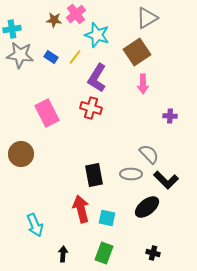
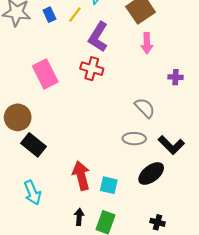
blue rectangle: (51, 57) -> (49, 15), turned 32
gray semicircle: (149, 154) -> (145, 108), moved
black rectangle: (94, 175) -> (34, 145), moved, turned -40
black arrow: (63, 254) -> (79, 217), moved

